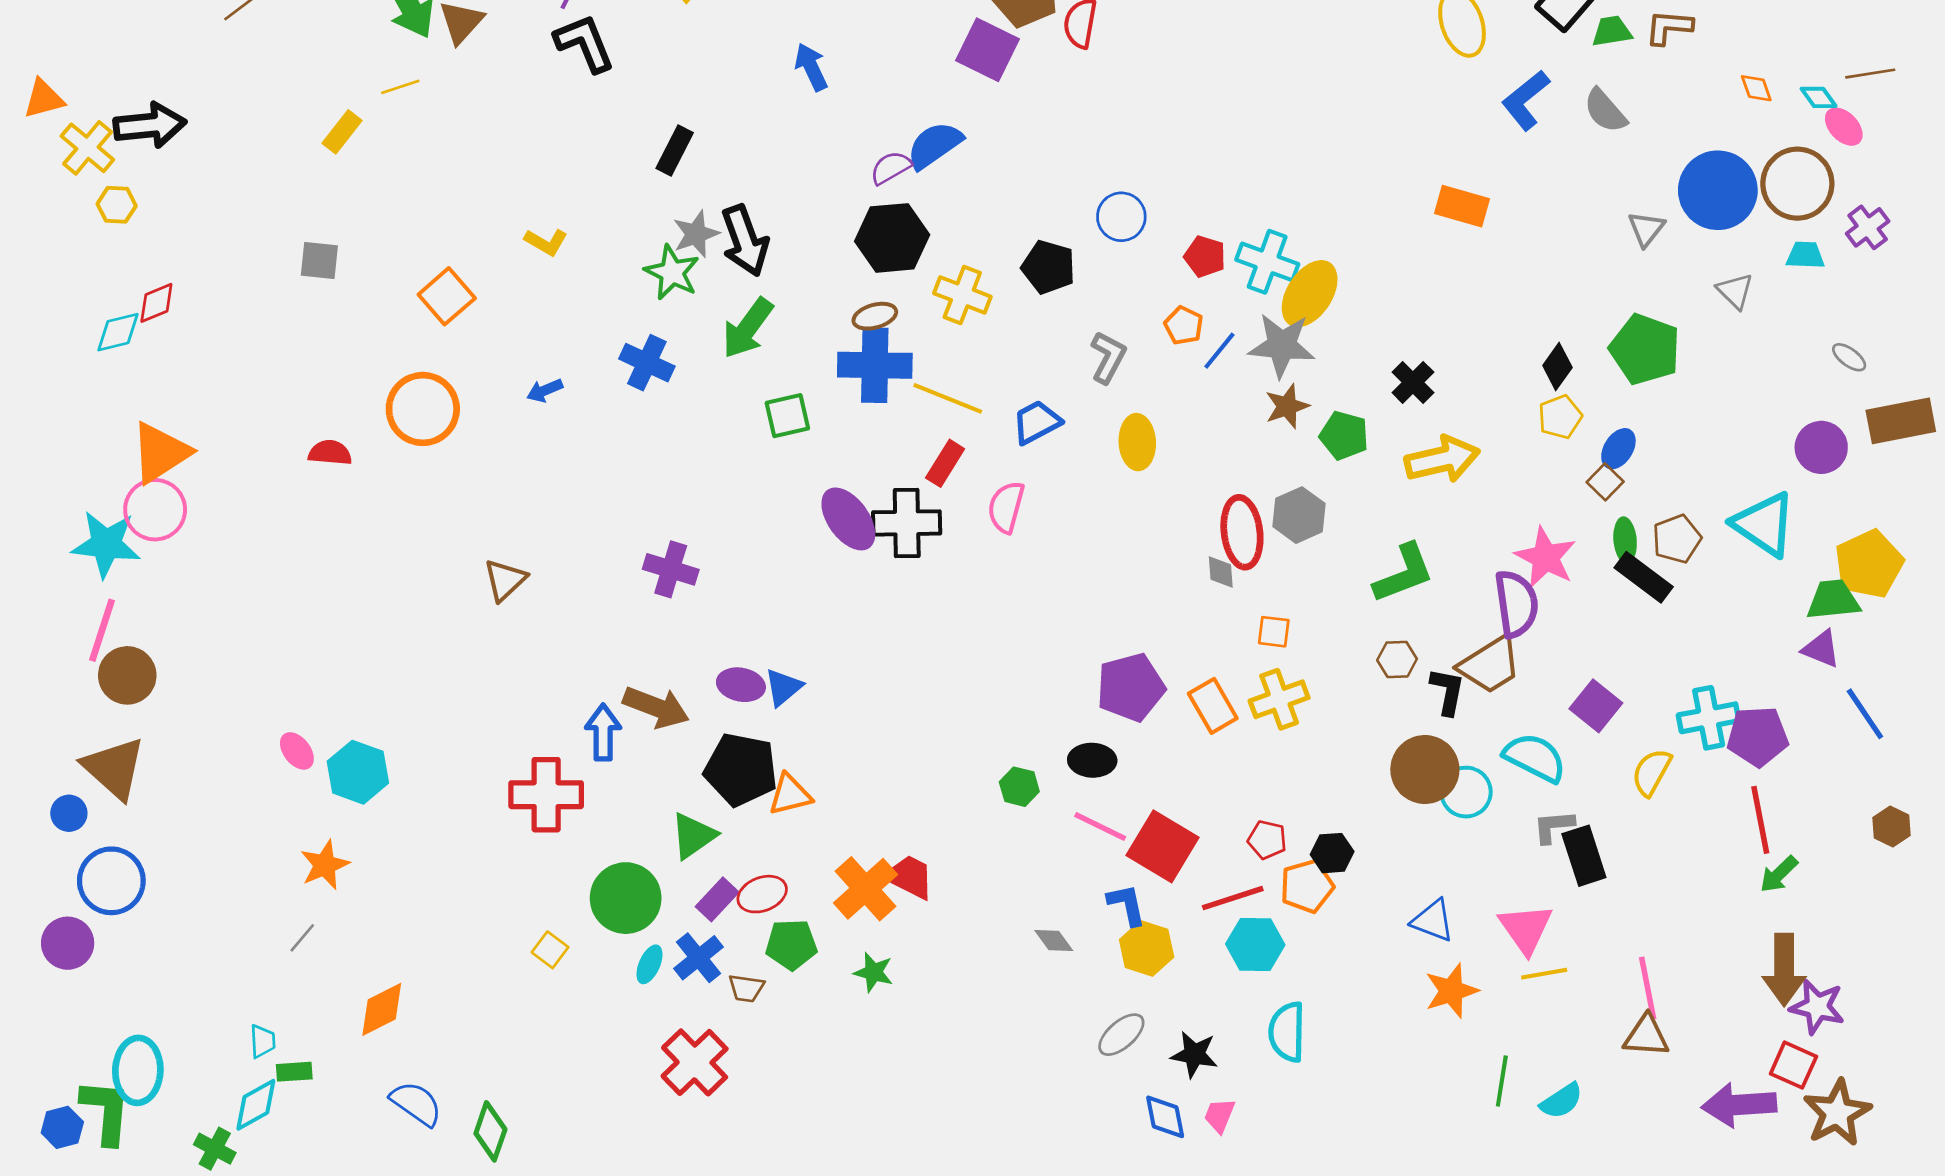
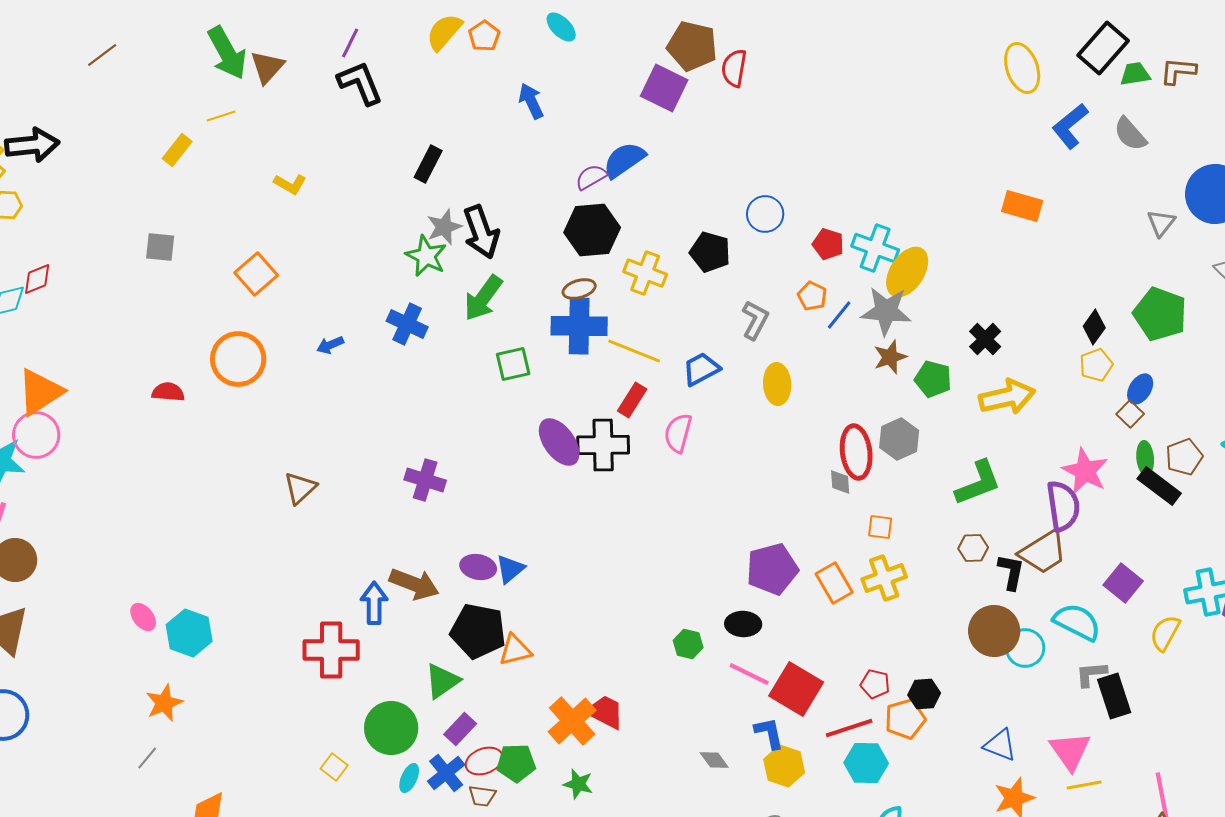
yellow L-shape: (546, 242) -> (290, 184), moved
red ellipse: (762, 894) -> (484, 761), moved

